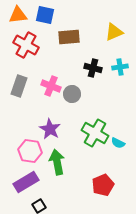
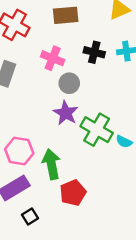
pink cross: (51, 86) -> (53, 58), moved
purple star: (50, 129) -> (66, 113), moved
red pentagon: (103, 185) -> (73, 193), moved

